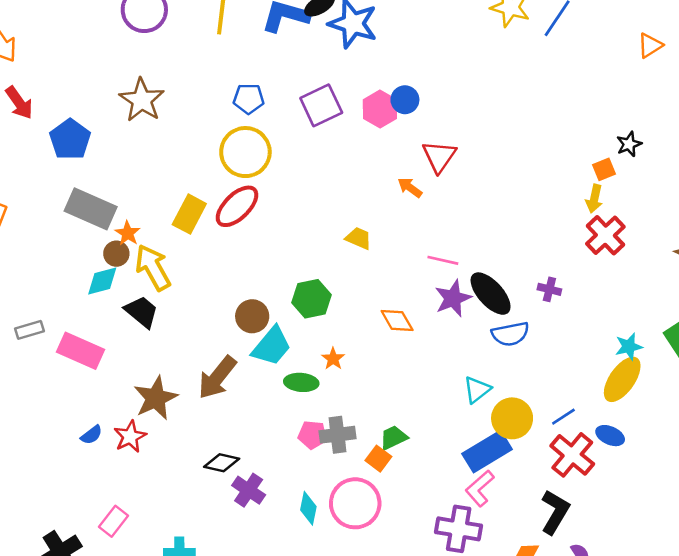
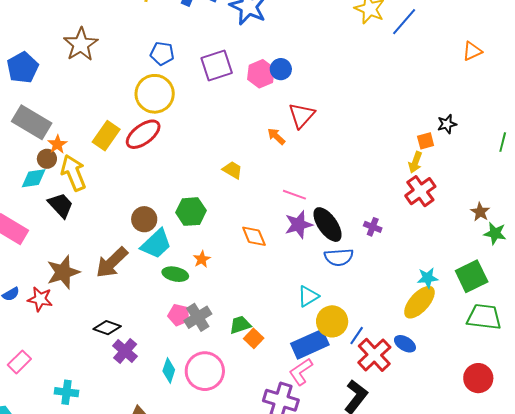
blue line: (563, 417) -> (357, 336), moved, turned -30
gray cross: (337, 435) -> (198, 317), turned -32
red star: (130, 437) -> (40, 299), turned 30
orange square: (378, 459) -> (254, 338), moved

